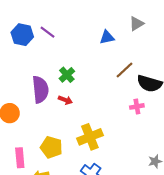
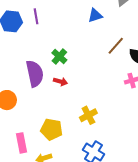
purple line: (48, 32) -> (36, 16), turned 49
yellow cross: (90, 137) -> (88, 115), size x0.7

